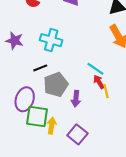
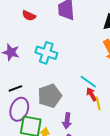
black line: (40, 68) -> (15, 88), moved
purple arrow: (76, 99) -> (67, 121), moved

